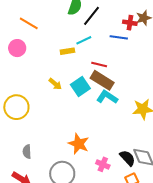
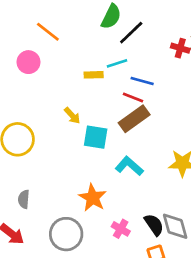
blue line: (119, 37) -> (142, 81), moved
brown rectangle: (102, 80) -> (134, 119), turned -75
cyan square: (80, 87) -> (96, 137), moved, turned 36
cyan L-shape: (107, 97) -> (129, 166), moved

